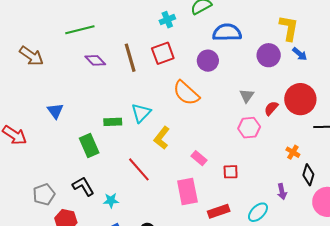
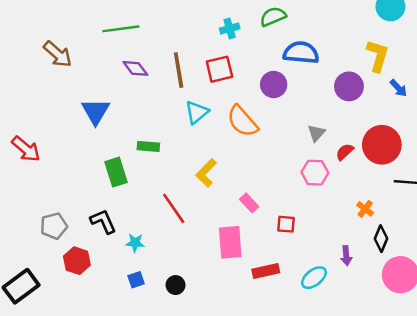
blue arrow: (300, 54) -> (398, 88), moved
blue triangle: (55, 111) -> (95, 111), moved, size x1.4
cyan triangle: (141, 113) -> (197, 112), moved

